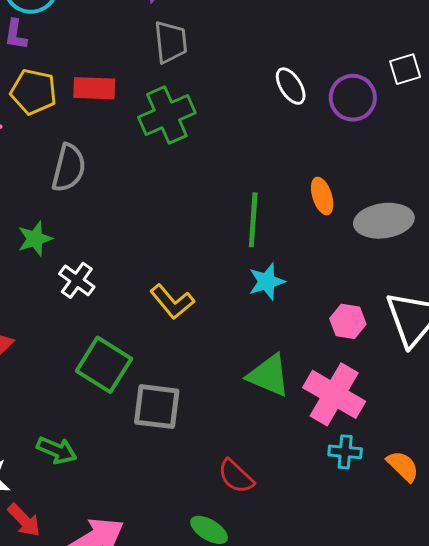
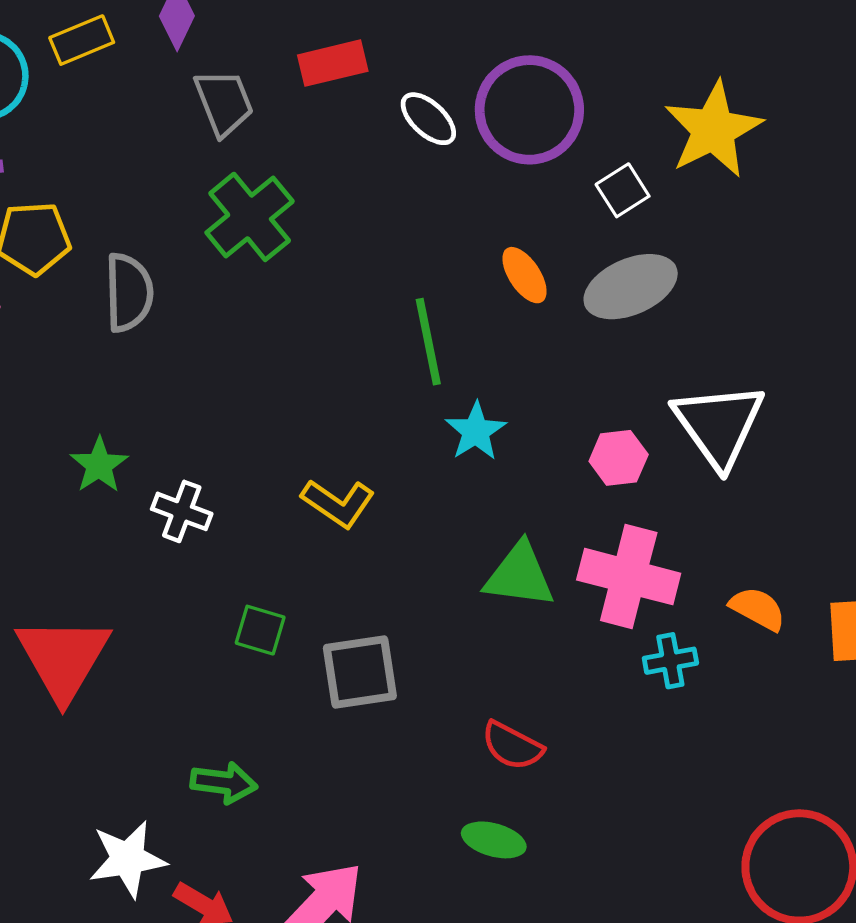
white square: (405, 69) -> (623, 190), moved
red rectangle: (94, 88) -> (333, 63), moved
purple circle: (353, 98) -> (529, 110), size x1.4
gray semicircle: (69, 168) -> (129, 292), moved
green square: (104, 365) -> (260, 630), size x0.6
orange semicircle: (403, 466) -> (758, 609), moved

